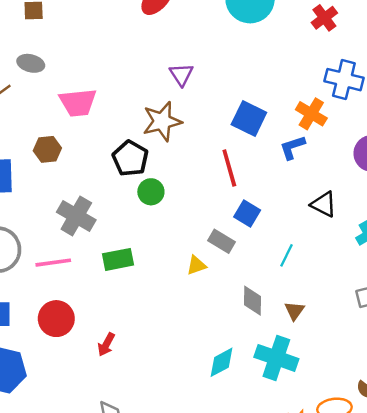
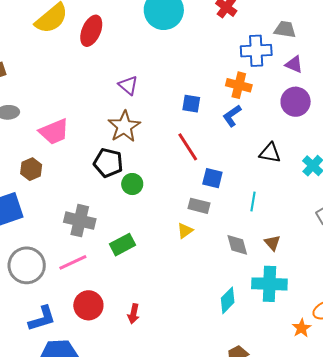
blue square: (249, 119) -> (191, 104), size x0.7
brown hexagon: (47, 149) -> (31, 169), moved

